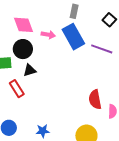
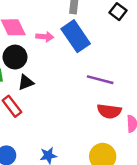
purple line: (102, 49) -> (100, 80), moved
red semicircle: (95, 100) -> (109, 111), turned -66

